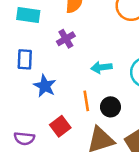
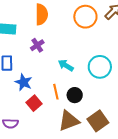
cyan arrow: (101, 67) -> (66, 65), turned 42
red square: (60, 126) -> (34, 103), moved

